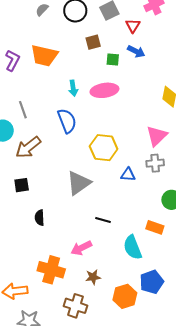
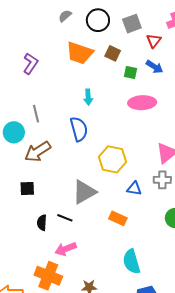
brown square: (93, 42) -> (113, 53), turned 35
orange trapezoid: (44, 56) -> (80, 53), moved
pink ellipse: (104, 90) -> (142, 103), moved
black line: (103, 220) -> (65, 218), moved
orange rectangle: (155, 227) -> (118, 218), moved
pink arrow: (81, 248) -> (66, 249), moved

